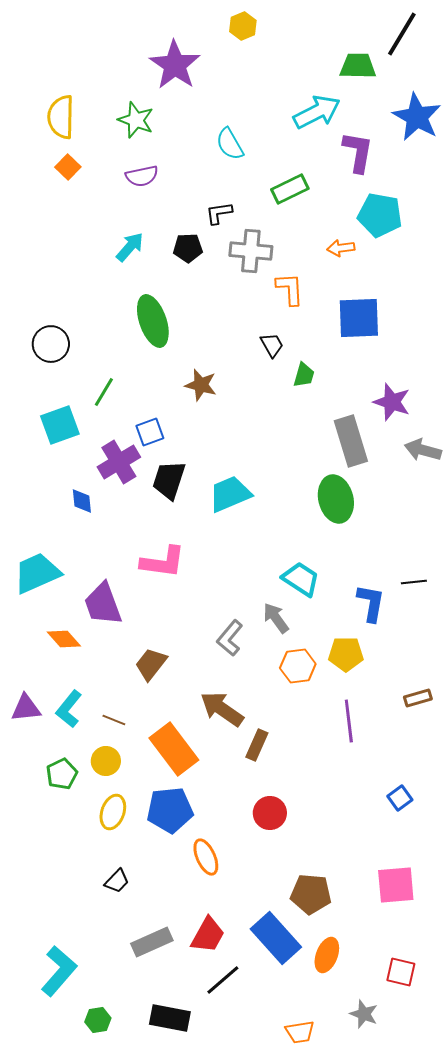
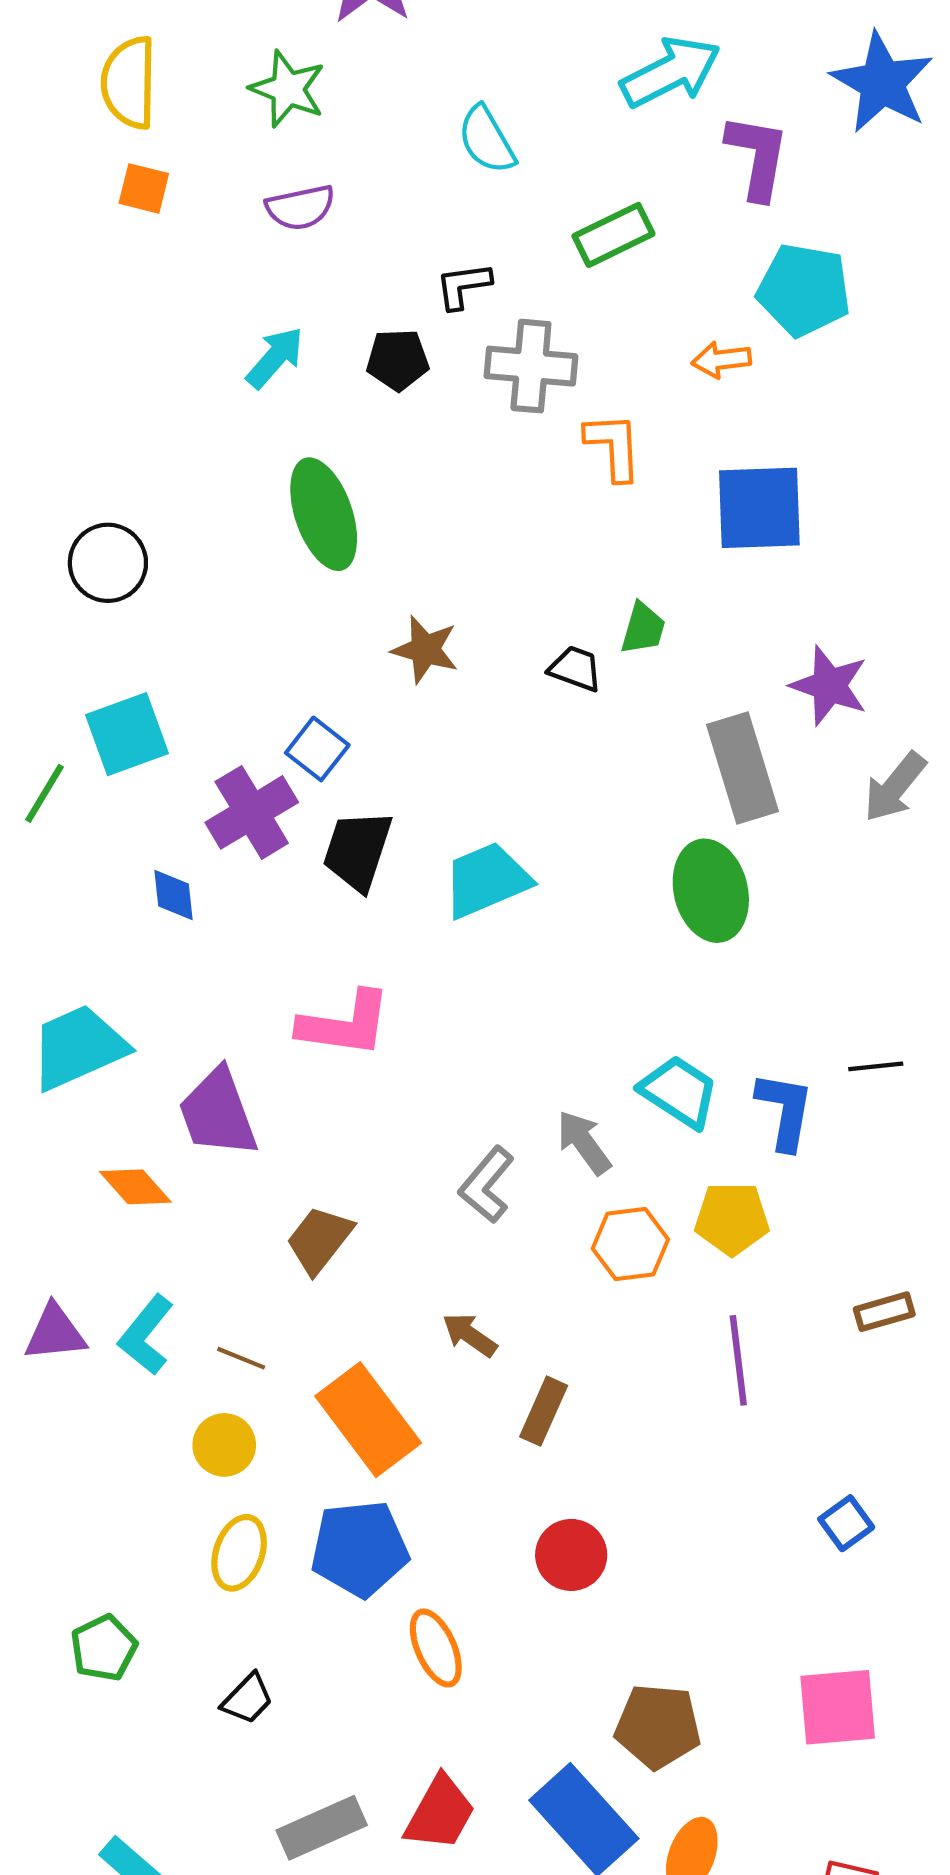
orange square: (68, 167) -> (144, 188), turned -30
black trapezoid: (272, 345) -> (575, 669), moved, turned -40
green line: (104, 392) -> (44, 793), moved
blue square: (150, 432) -> (317, 749), turned -32
gray arrow: (423, 450) -> (895, 787), turned -66
cyan trapezoid: (301, 579) -> (679, 1092), moved
brown arrow: (222, 709) -> (470, 1335), size x0.6
green pentagon: (62, 774) -> (104, 1648), moved

